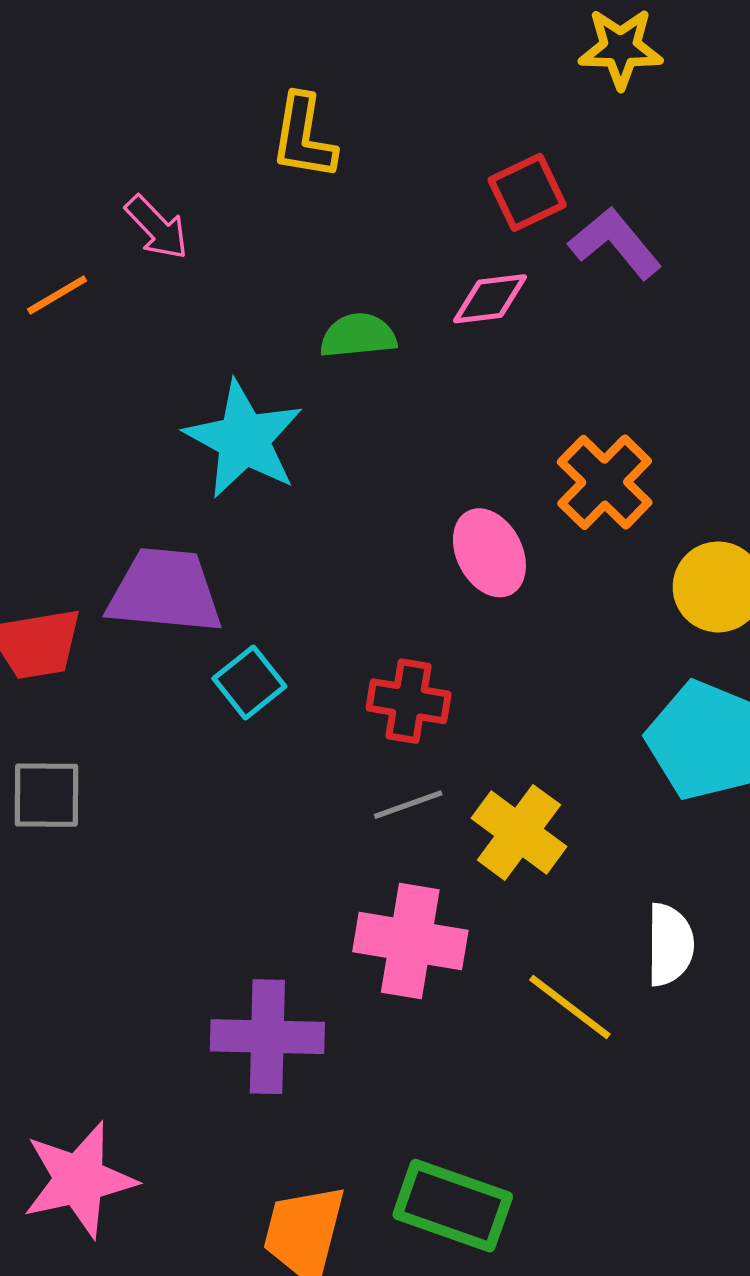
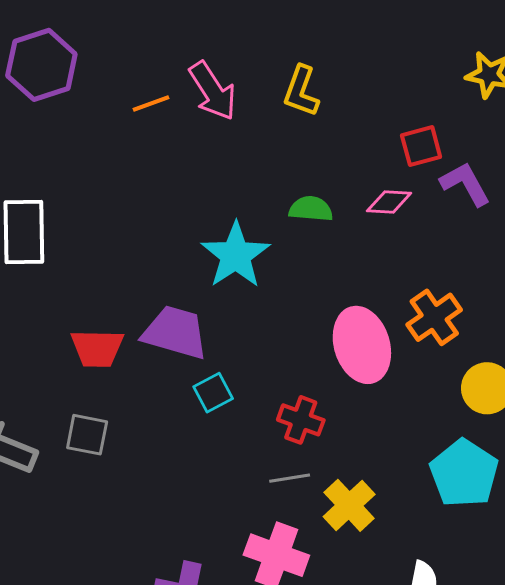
pink arrow: (157, 227) -> (213, 91), moved, size x1.5
orange line: (57, 295) -> (151, 104), moved
pink ellipse: (489, 553) -> (362, 345), size x1.5

